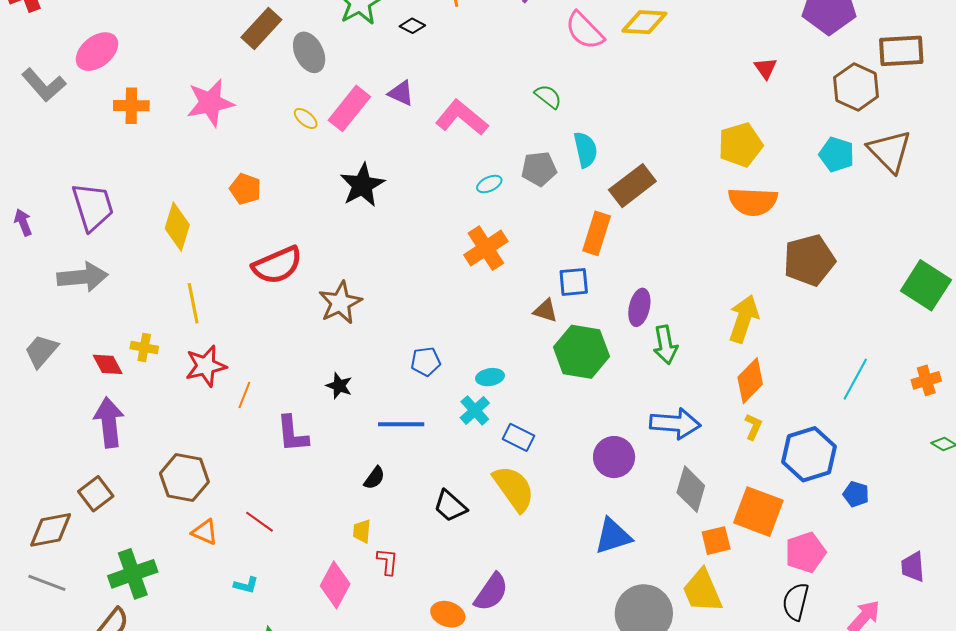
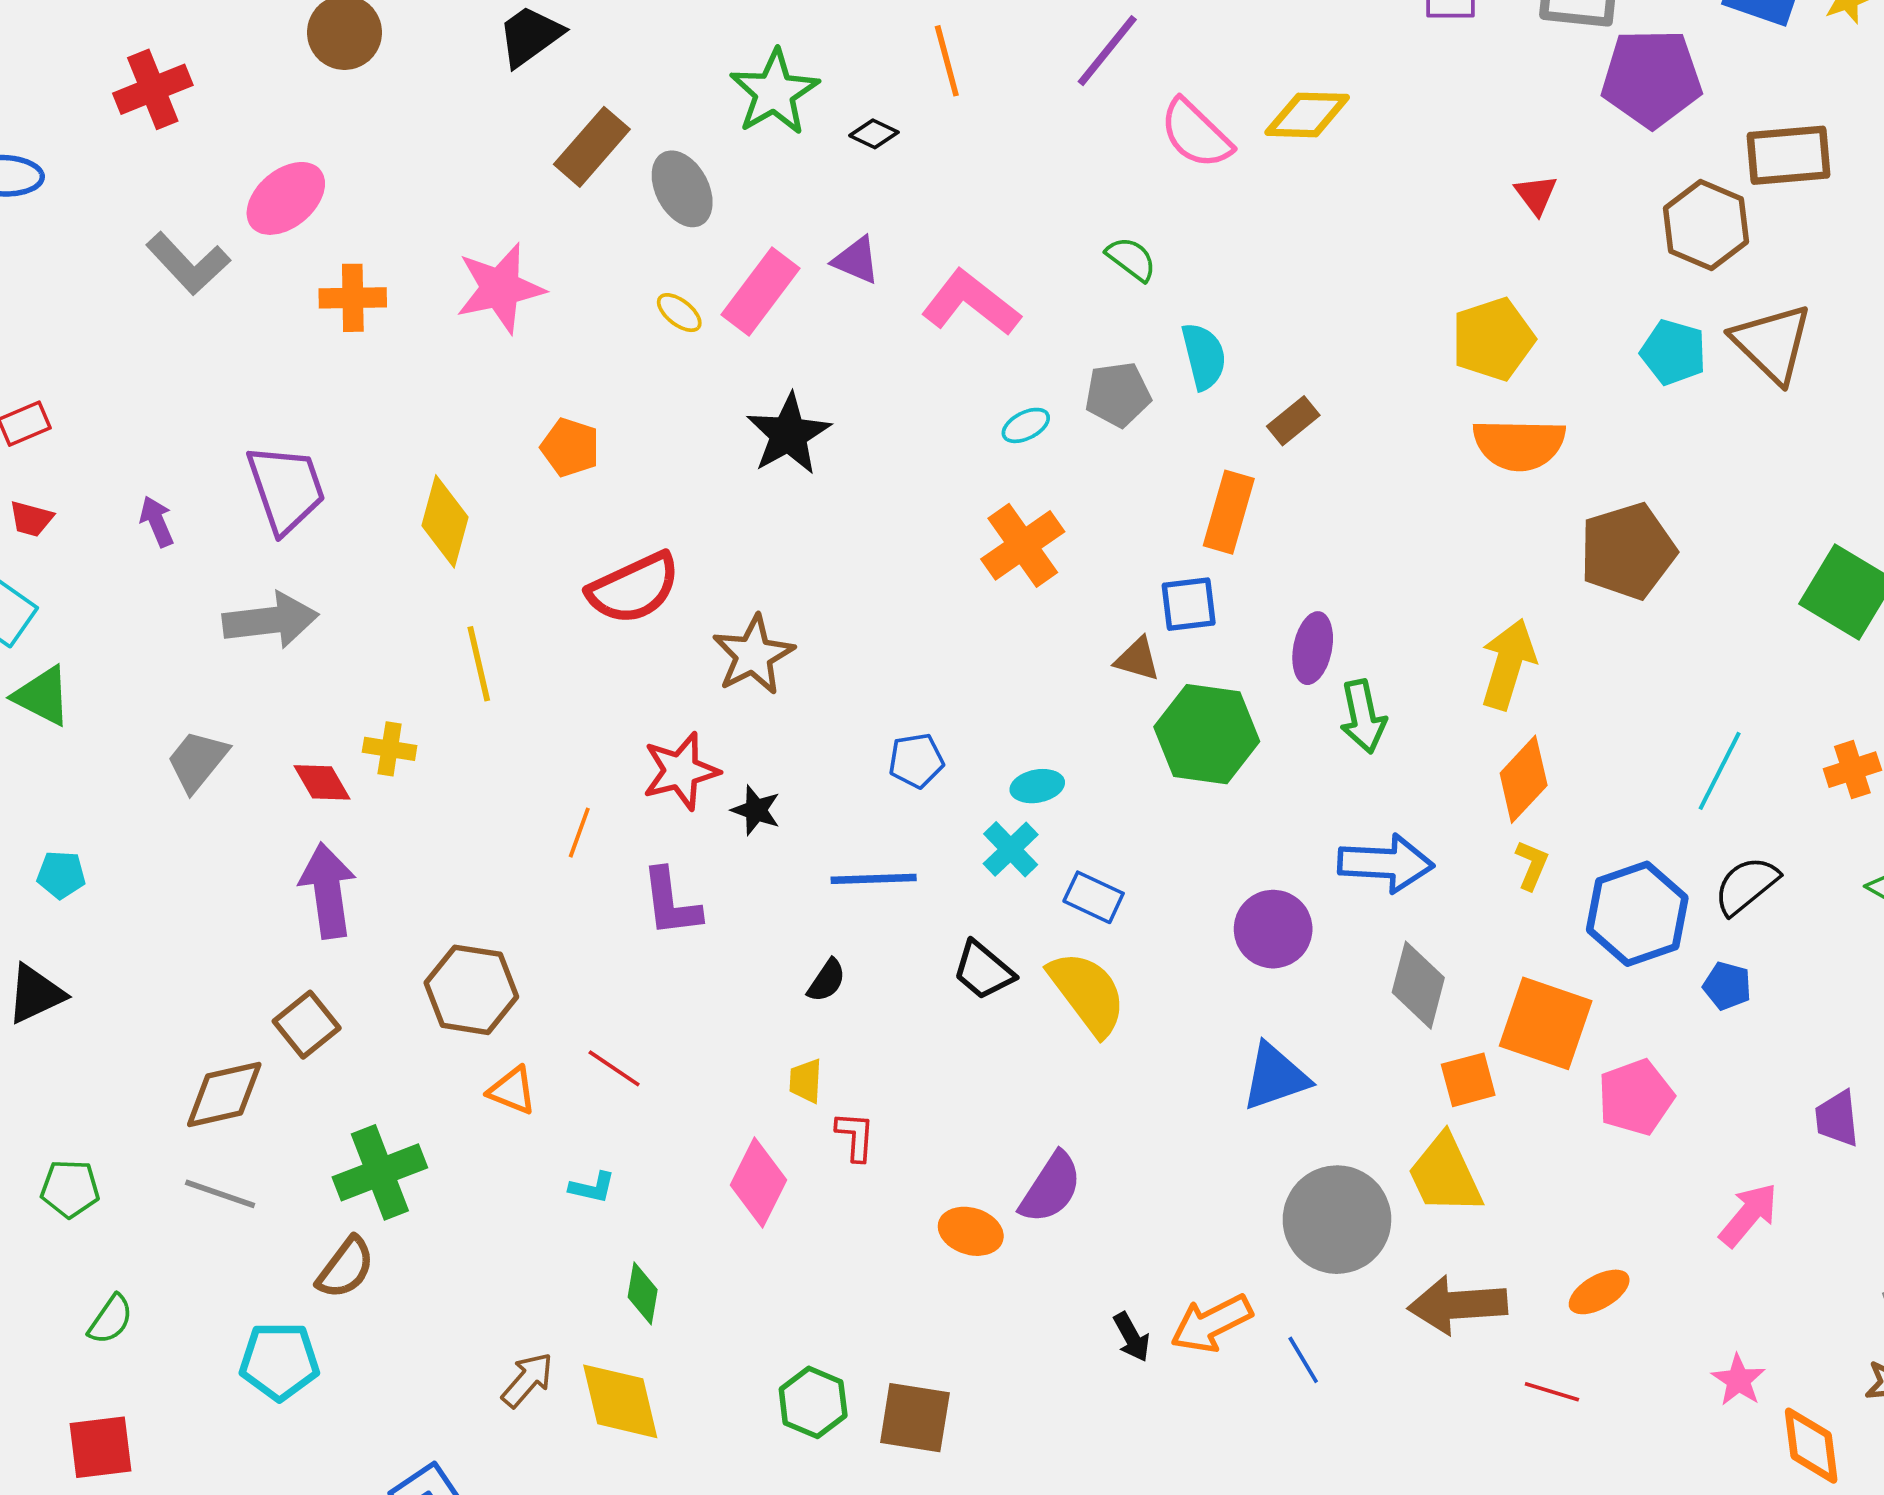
brown rectangle: (632, 186) -> (1293, 421), size x0.6
red star: (206, 366) -> (681, 771), moved
black trapezoid: (450, 506) -> (983, 970), moved
black semicircle: (796, 602) -> (1746, 886), moved, turned 39

